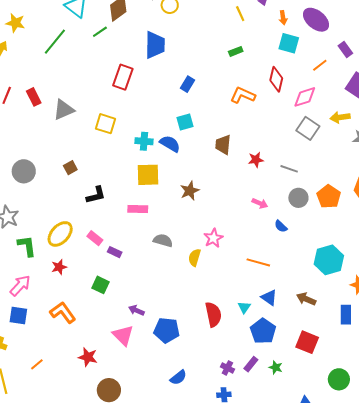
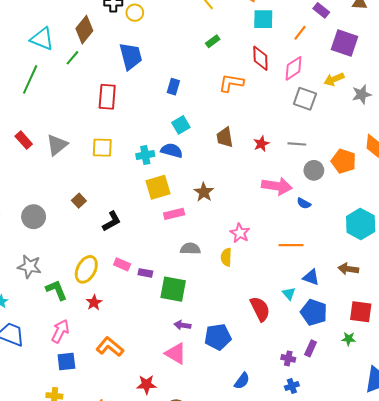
pink arrow: (260, 203) -> (277, 186), size x1.8
pink rectangle: (138, 209) -> (174, 214), moved
green square: (101, 285) -> (173, 289), moved, size x1.5
green star: (276, 367) -> (349, 339), moved

